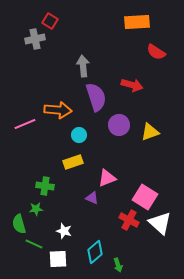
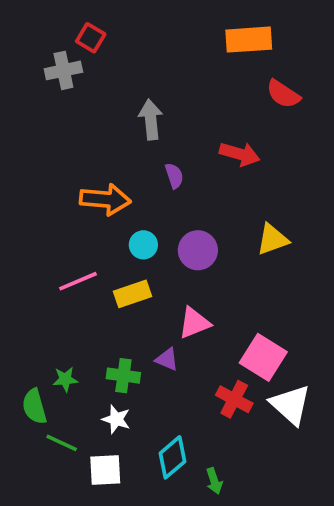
purple semicircle: (96, 97) -> (174, 176), size x0.5
pink line: (25, 124) -> (78, 281), moved
purple circle: (119, 125) -> (198, 250), moved
green cross: (45, 186) -> (123, 376), moved

